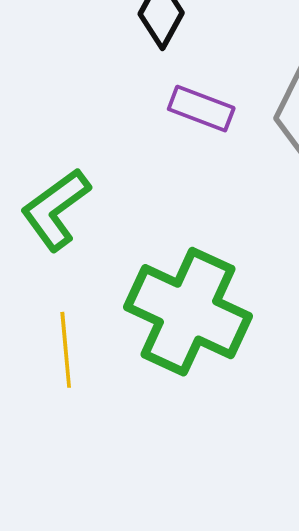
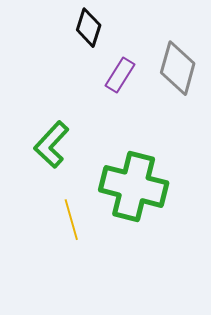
purple rectangle: (201, 109) -> (120, 75), turned -68

